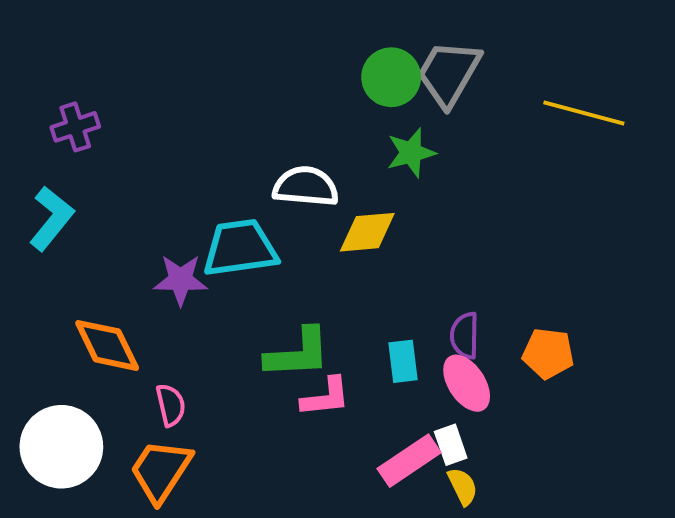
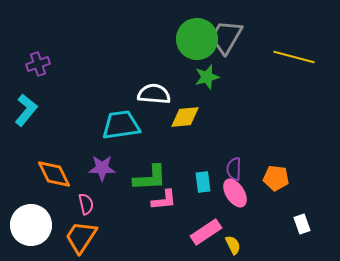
green circle: (391, 77) -> (197, 39), size x1.4
purple star: (181, 280) -> (102, 168), moved
white rectangle: (451, 445) -> (302, 224), moved

